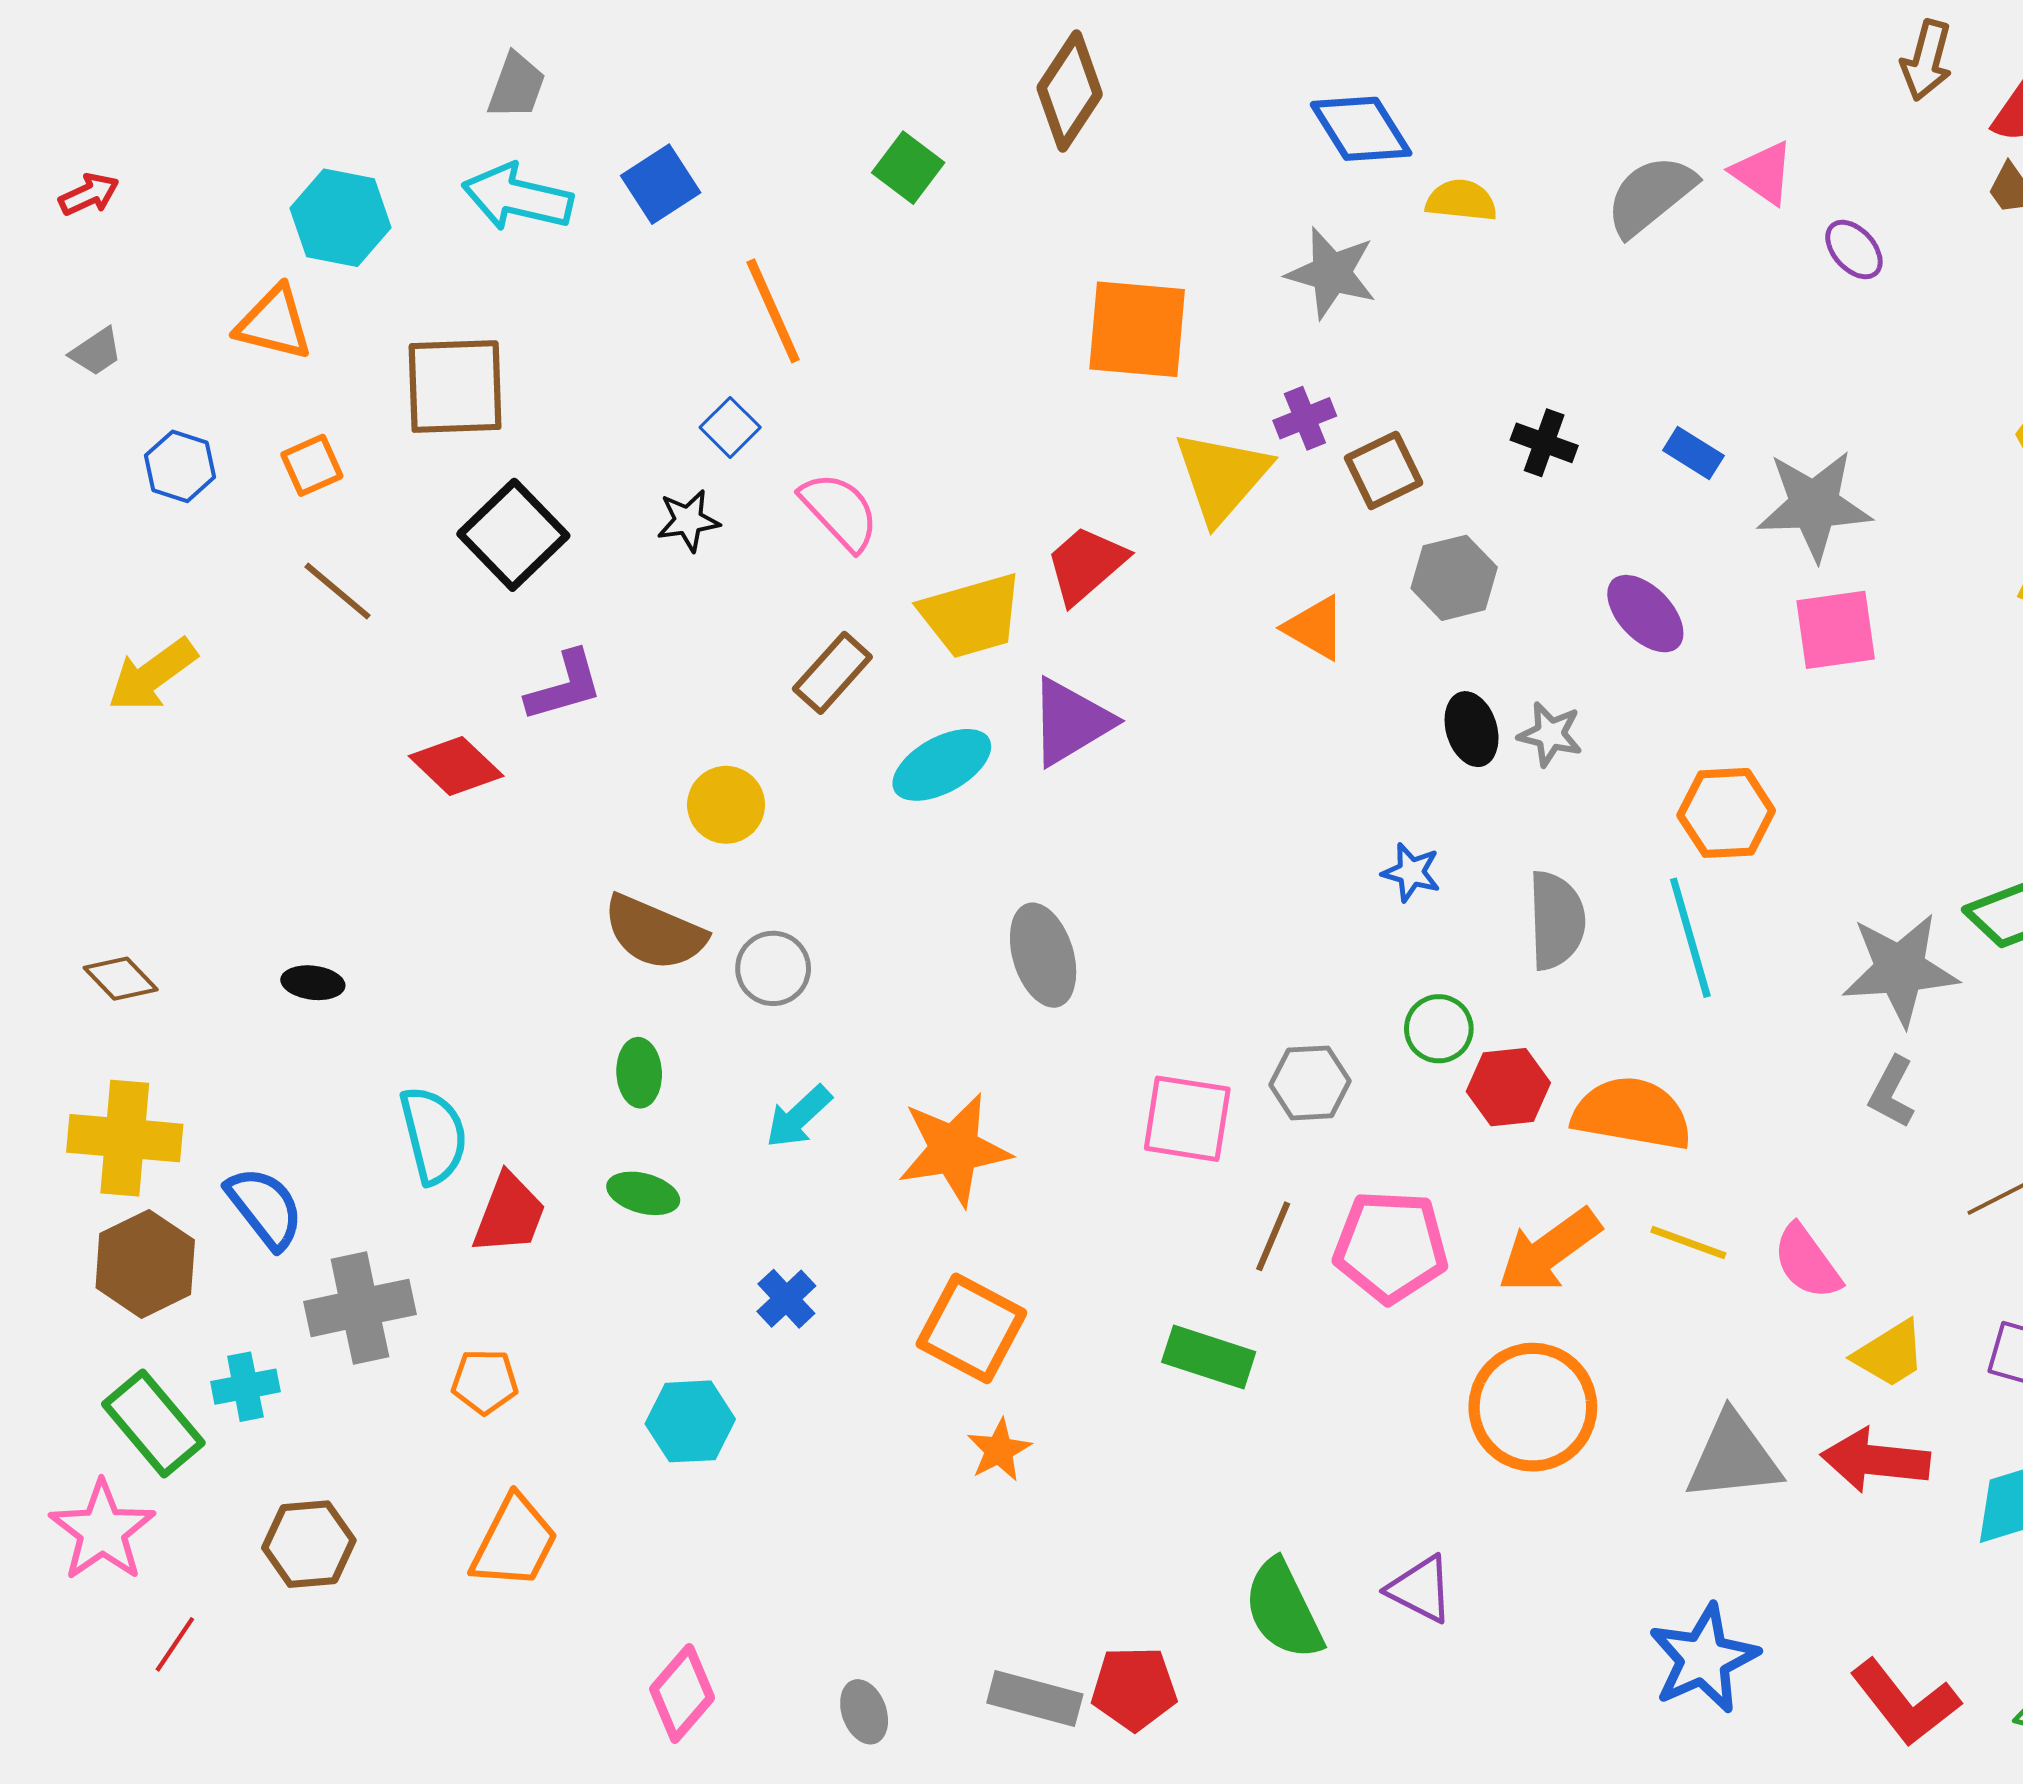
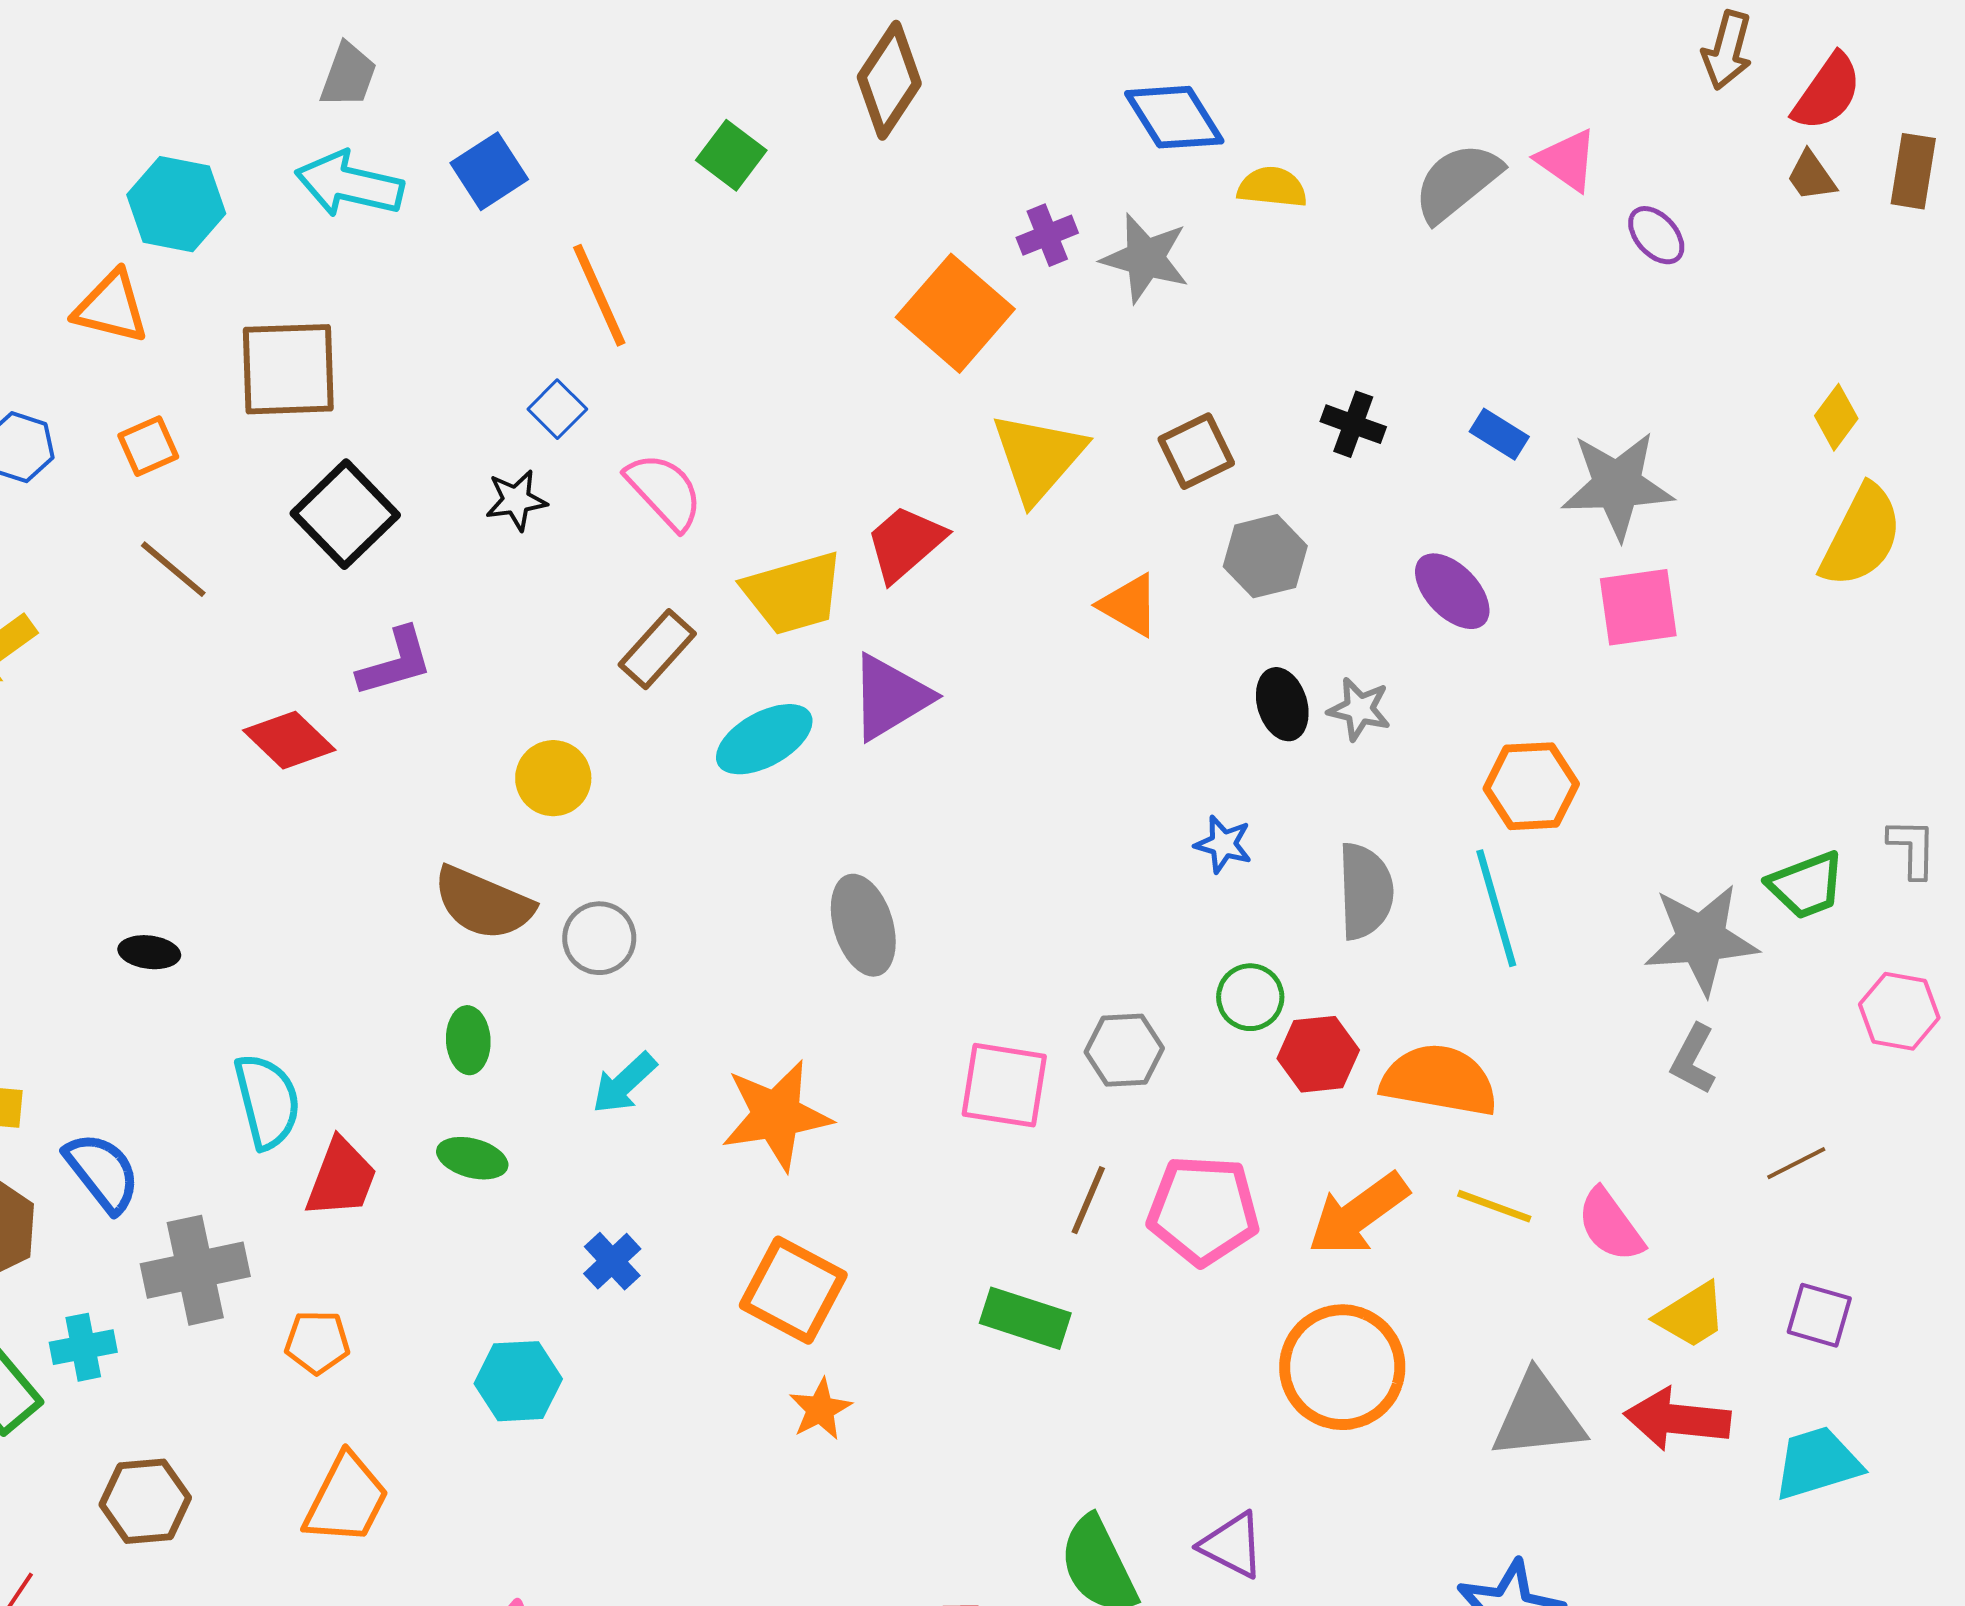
orange square: (1137, 329) -> (955, 313), turned 36
purple cross: (1305, 418) -> (1047, 235), moved

